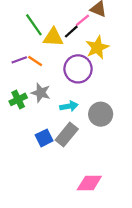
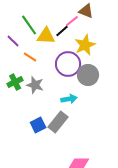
purple line: (19, 60) -> (13, 41), moved, turned 64
green cross: (18, 99) -> (15, 82), moved
cyan arrow: (69, 106) -> (69, 99), moved
gray circle: (101, 114) -> (88, 75), moved

